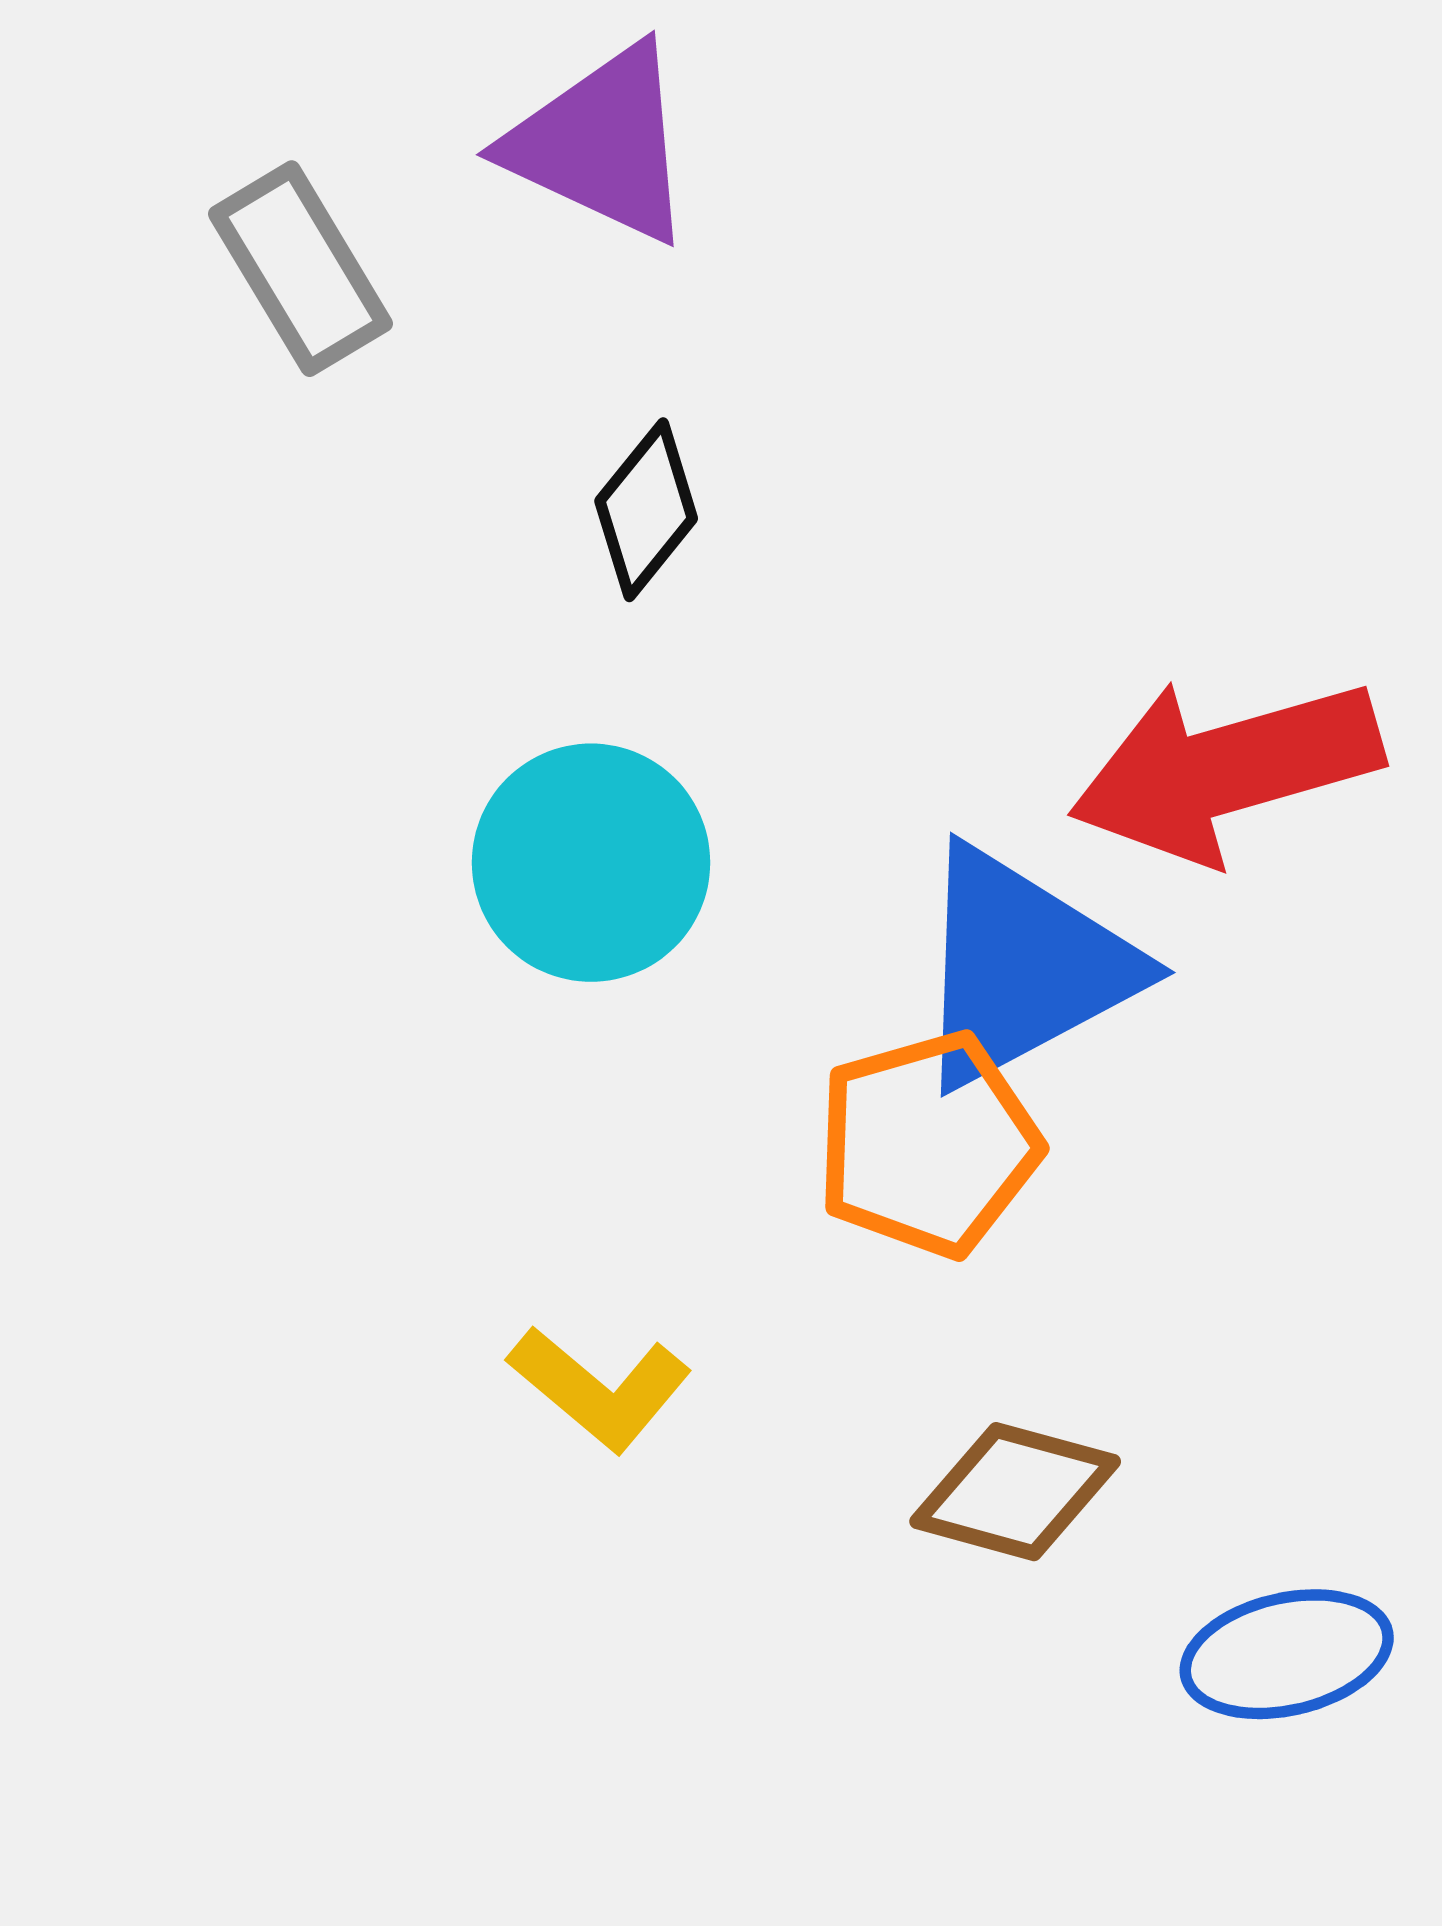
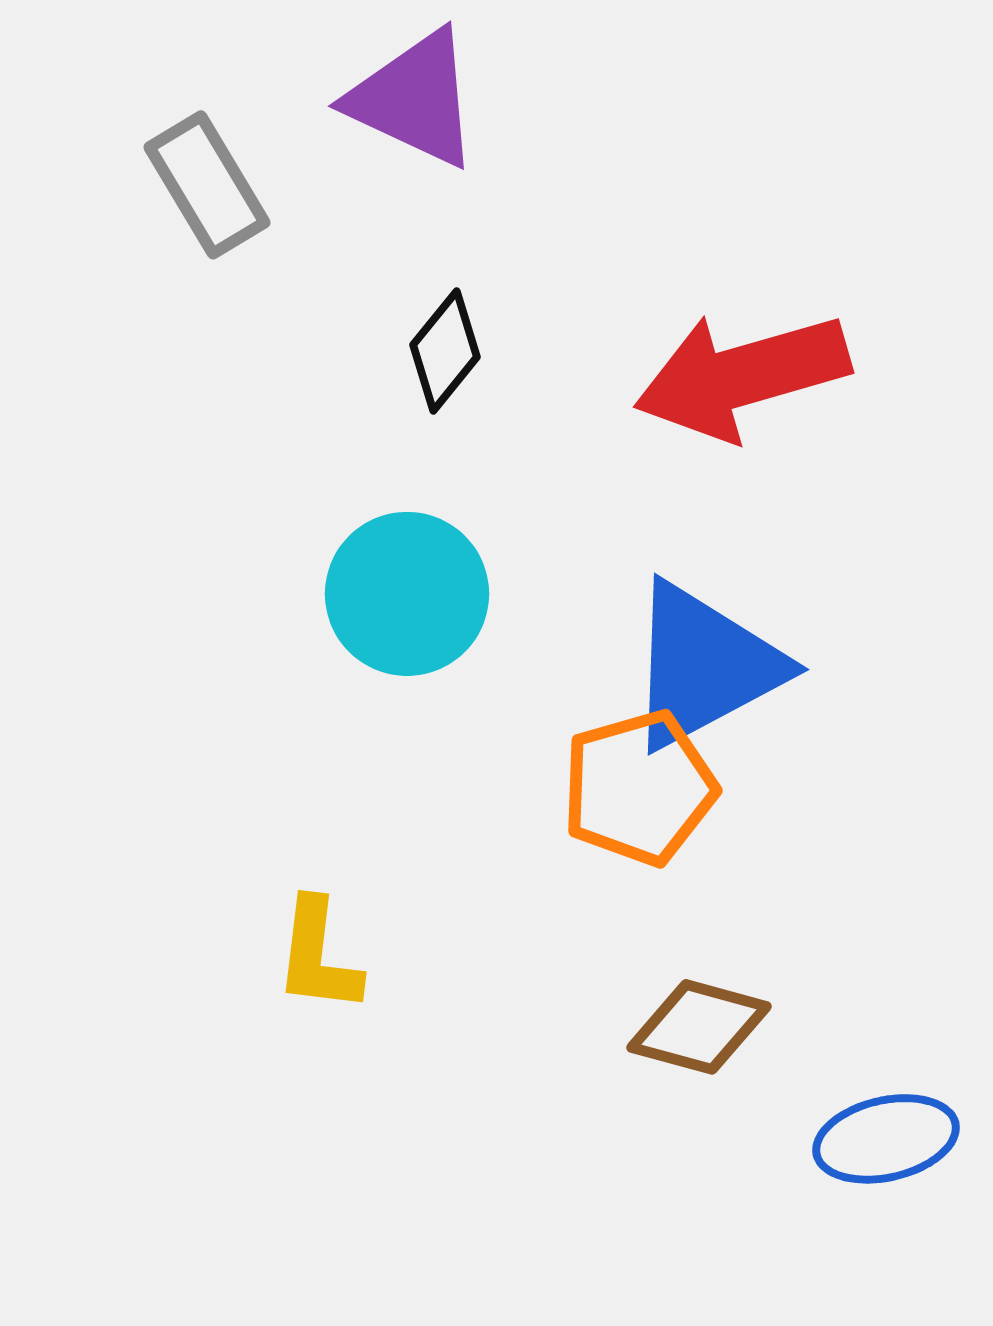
red arrow: (1226, 770) -> (742, 376), moved
yellow L-shape: (600, 1388) -> (318, 956), moved, turned 57

